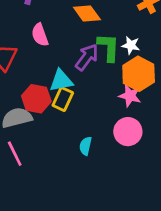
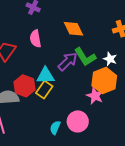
white star: (131, 45) -> (110, 59), moved
green L-shape: (108, 47) -> (85, 57), turned 135
pink circle: (128, 132) -> (78, 121), moved

